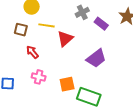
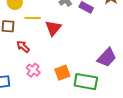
purple trapezoid: (96, 58) -> (107, 57), moved
pink cross: (39, 77) -> (33, 70), turned 32

